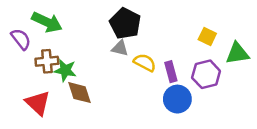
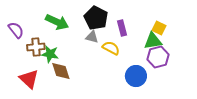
green arrow: (47, 22) -> (57, 22), moved
green triangle: (237, 53) -> (153, 41), moved
purple rectangle: (171, 72) -> (122, 28), moved

